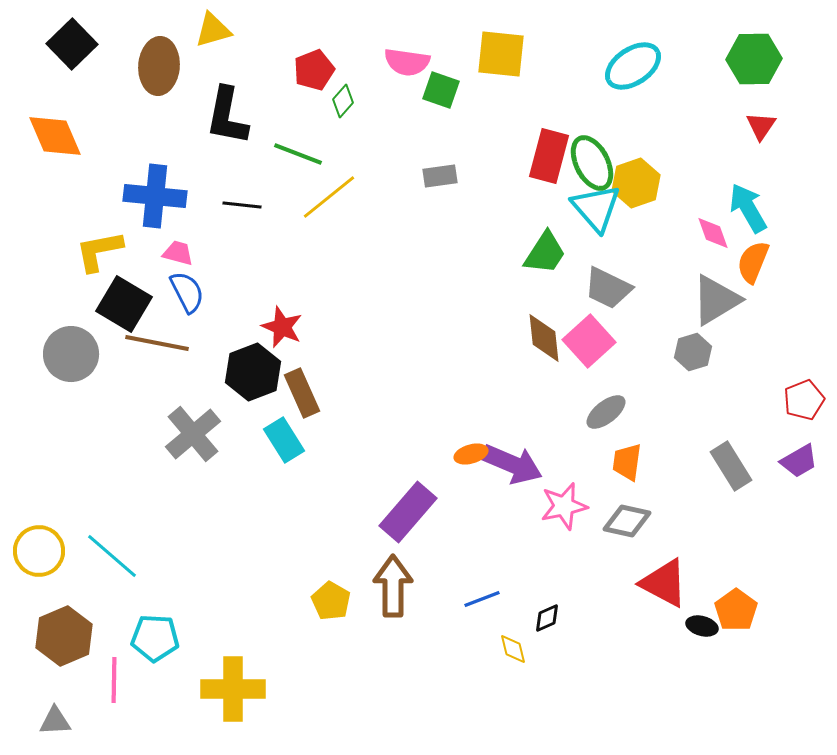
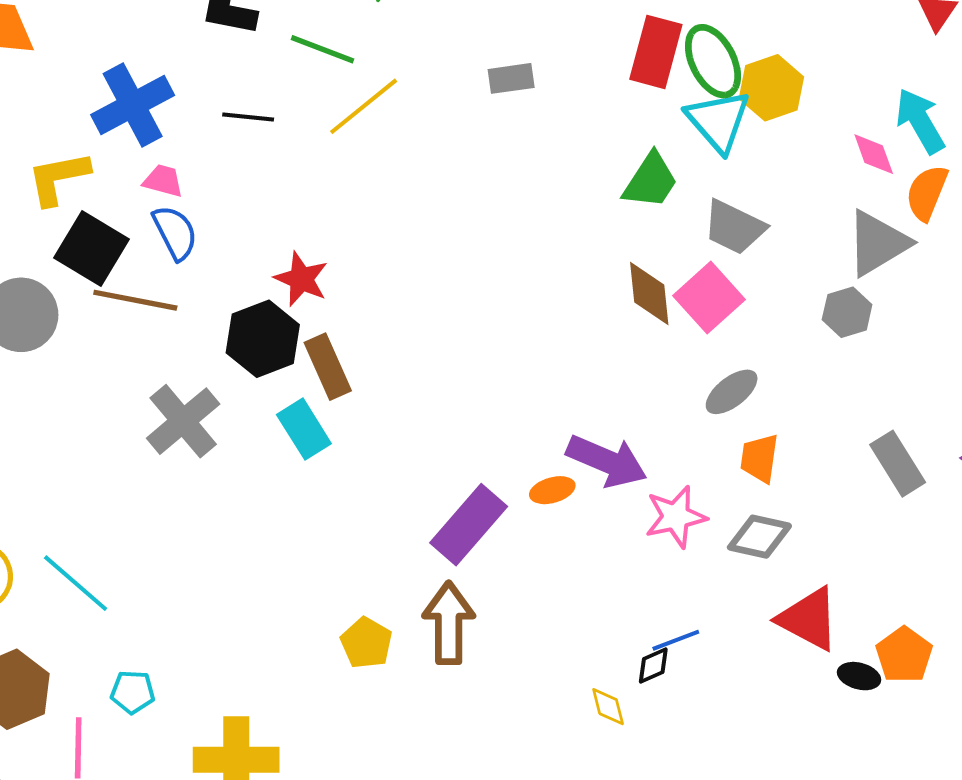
blue cross: (155, 196) -> (133, 105), turned -34
orange ellipse: (471, 454) -> (552, 490), moved
blue line: (482, 599) -> (676, 640), moved
cyan pentagon: (155, 638) -> (133, 692), size x0.7

